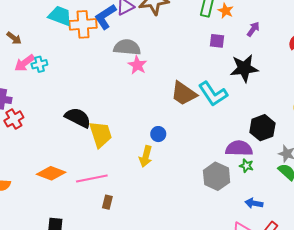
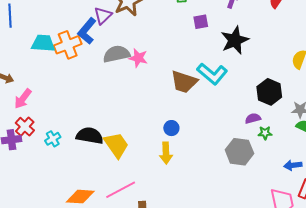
cyan cross: (39, 64) -> (53, 139), moved
pink star: (137, 65) -> (138, 58), moved
red cross: (14, 119) -> (25, 127), moved
purple semicircle: (239, 148) -> (253, 118), size x0.6
blue arrow: (254, 203) -> (293, 165), moved

